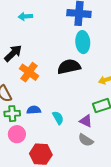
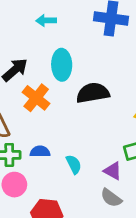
cyan arrow: (25, 16) -> (46, 21), moved
cyan ellipse: (83, 42) -> (62, 65), moved

